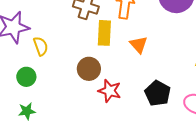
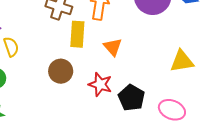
red star: (110, 91) -> (100, 84), moved

